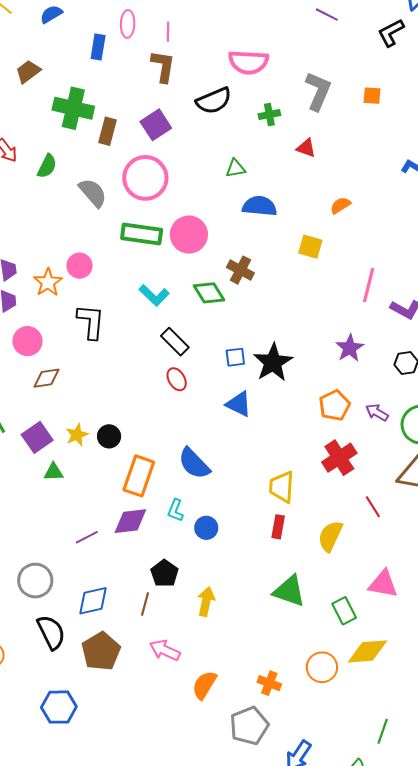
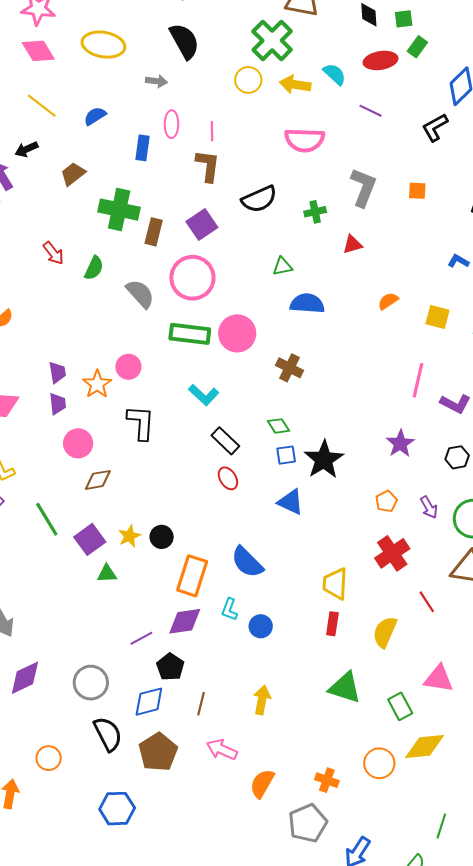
pink semicircle: (248, 62) -> (305, 140), moved
red triangle: (306, 148) -> (353, 244), turned -35
yellow square: (310, 247) -> (438, 317), moved
green diamond: (209, 293) -> (279, 426), moved, size x0.7
orange pentagon: (335, 405) -> (386, 501), size x0.7
purple arrow: (377, 412) -> (429, 507), turned -150
black pentagon: (164, 573) -> (170, 667), moved

